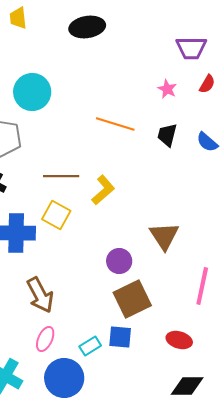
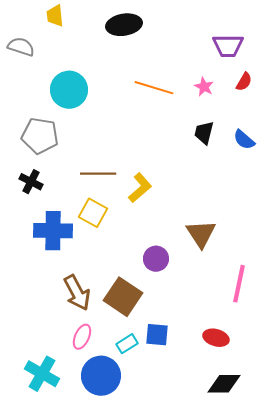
orange line: (115, 124) -> (154, 88), moved
brown square: (132, 299) -> (123, 297), moved, turned -30

